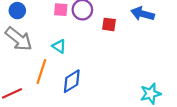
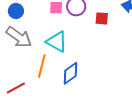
cyan triangle: (59, 46) -> (57, 42), size x1.6

